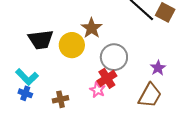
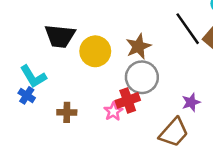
brown star: (92, 28) -> (138, 46), moved

